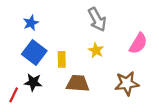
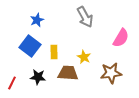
blue star: (31, 23) -> (37, 20), moved
yellow star: (96, 50) -> (84, 57), moved
black star: (33, 82) -> (38, 77), moved

